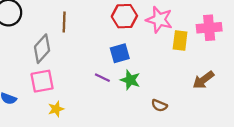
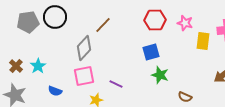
pink star: (159, 20) -> (185, 23), size x0.7
brown line: (64, 22) -> (103, 25), turned 42
purple line: (102, 78) -> (116, 84), moved

